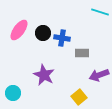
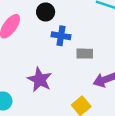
black circle: (43, 33) -> (46, 12), moved

